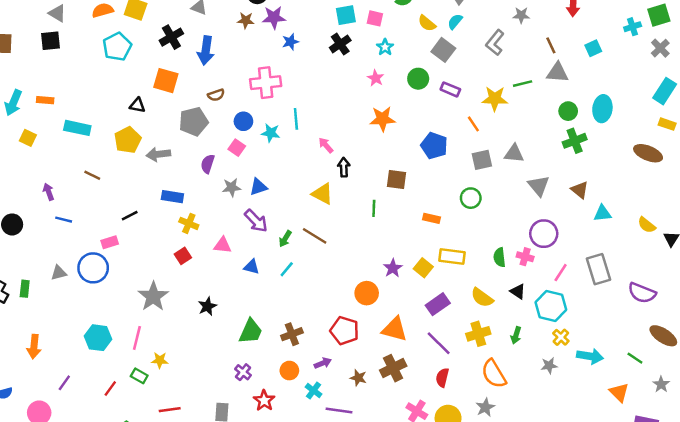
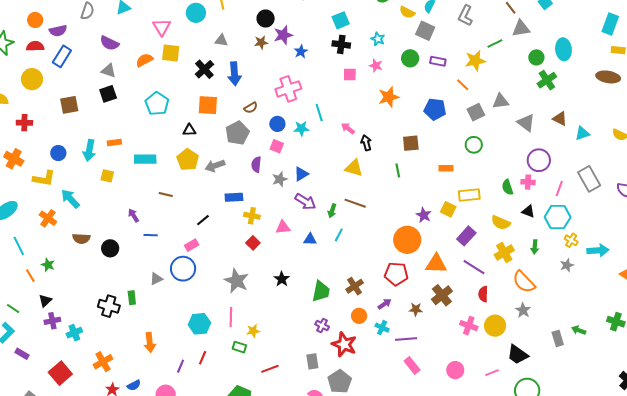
pink square: (375, 18) -> (350, 75), moved
black cross: (340, 44) -> (341, 44), turned -36
cyan pentagon: (117, 47) -> (157, 104), moved
orange circle: (367, 293) -> (407, 240), size x1.4
red line: (110, 388) -> (203, 358), moved
red star: (264, 400) -> (344, 344), size x1.4

